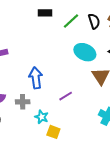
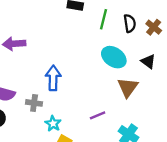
green line: (71, 21) -> (103, 19), turned -42
purple line: (66, 96) -> (98, 115), moved

